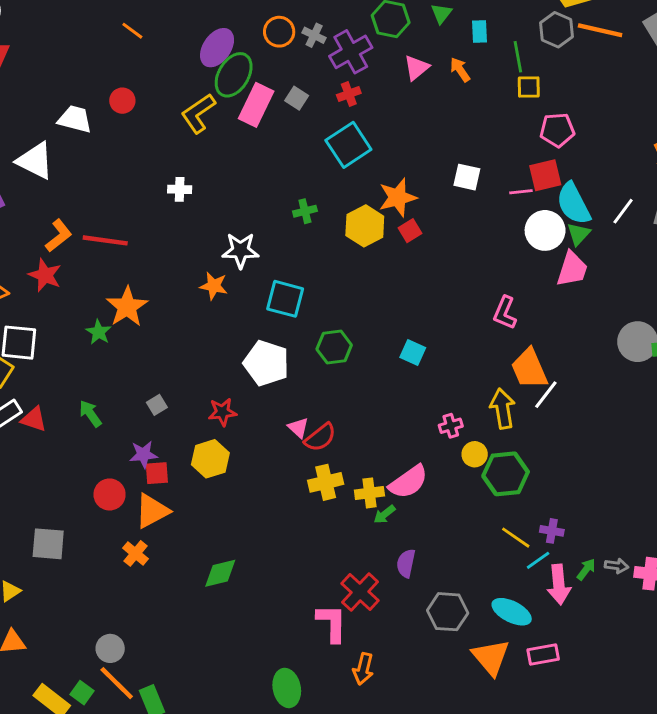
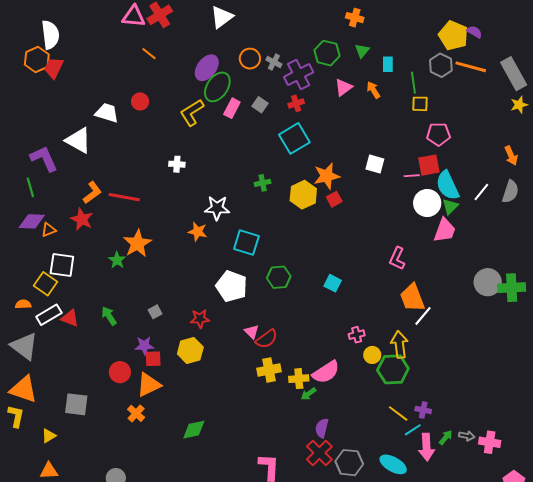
pink rectangle: (256, 105) -> (232, 108), size x0.7
yellow arrow: (503, 409) -> (399, 345), moved
red cross: (360, 592) -> (319, 453), moved

